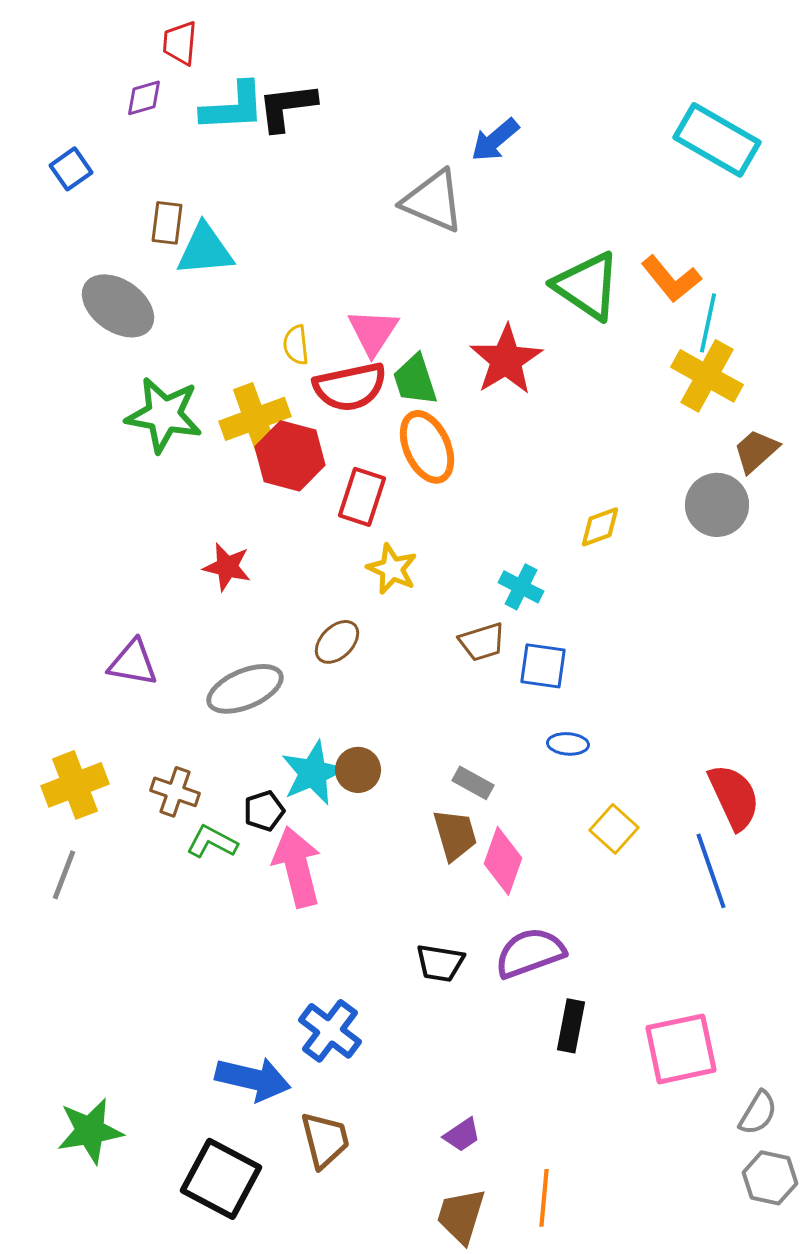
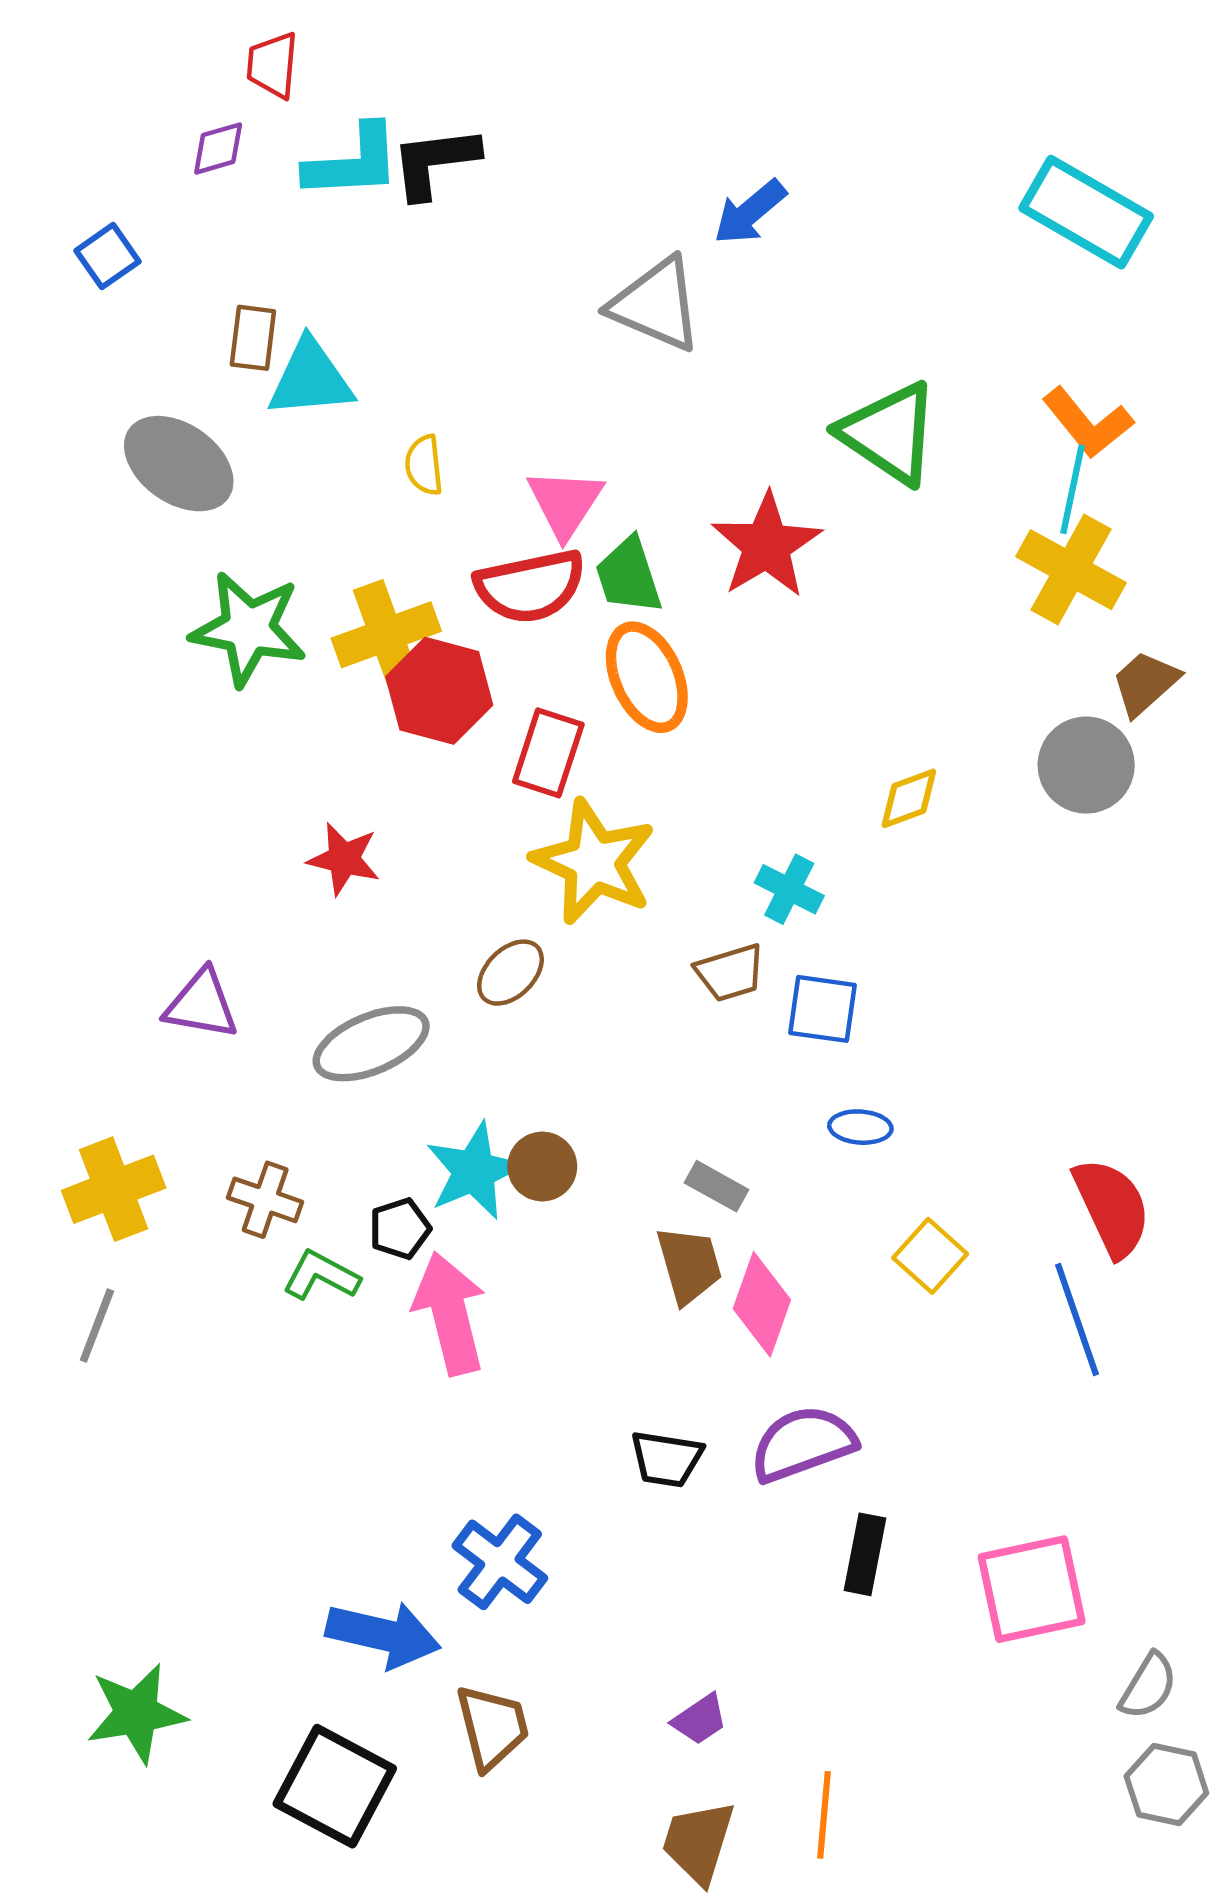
orange L-shape: (671, 279) -> (1088, 423), moved
yellow semicircle: (296, 345) -> (424, 465), moved
yellow star: (392, 569) -> (594, 862), size x1.6

